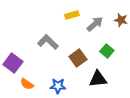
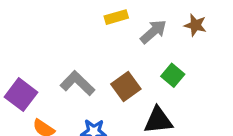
gray L-shape: (48, 42) -> (77, 83), moved

